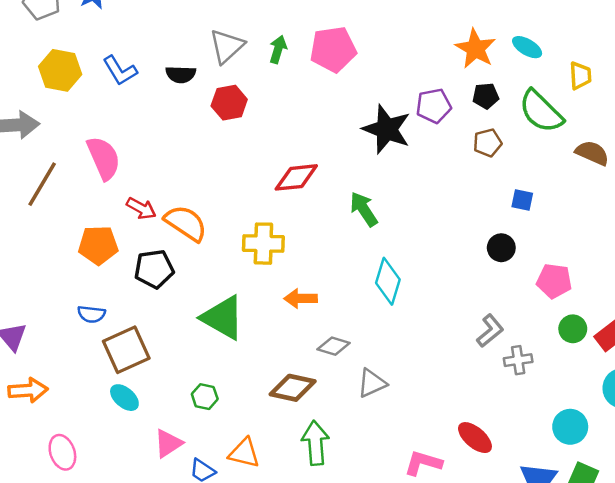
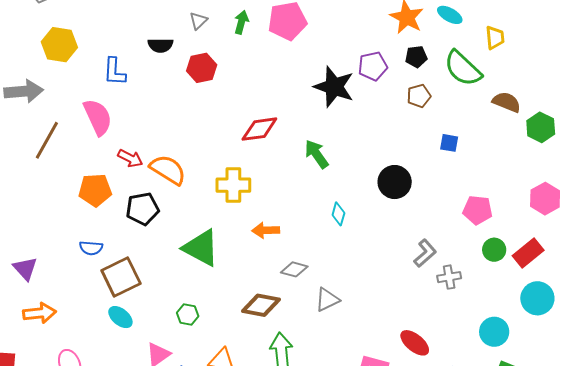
gray triangle: (227, 46) -> (198, 21), size x0.6
blue L-shape: (120, 71) -> (114, 72), moved, turned 36
black circle: (501, 248) -> (395, 182), moved, size x1.4
cyan diamond: (388, 281) -> (338, 214), size x0.6

